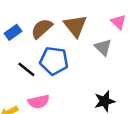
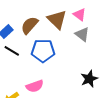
pink triangle: (118, 22) -> (80, 14), moved
black line: (26, 69) -> (12, 51), moved

